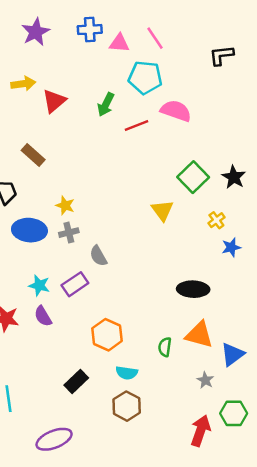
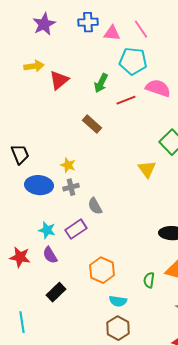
brown rectangle: (33, 155) -> (92, 124), moved
black rectangle: (76, 381) -> (56, 292), moved

